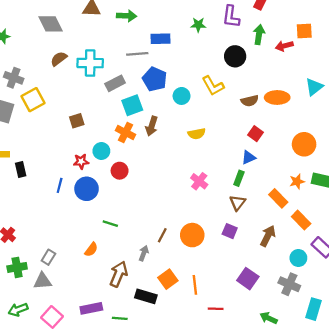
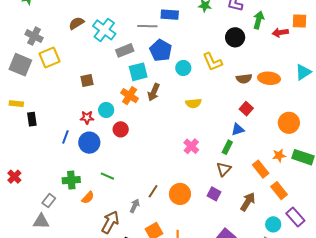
cyan cross: (90, 63) -> (104, 30), turned 30
green cross: (17, 267) -> (71, 180), moved

